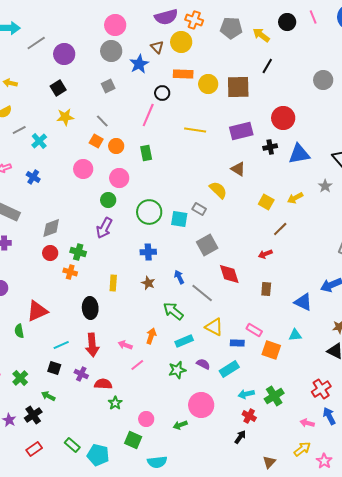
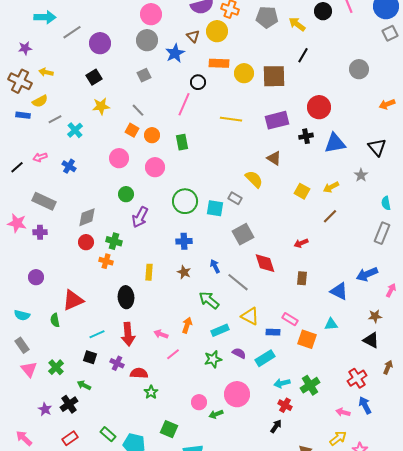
green circle: (108, 200) -> (126, 194), moved
brown line: (280, 229) -> (330, 216), moved
pink circle: (146, 419) -> (199, 402), moved

